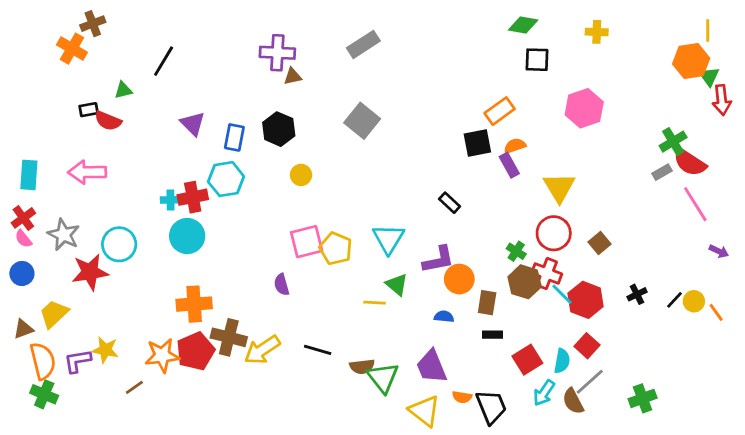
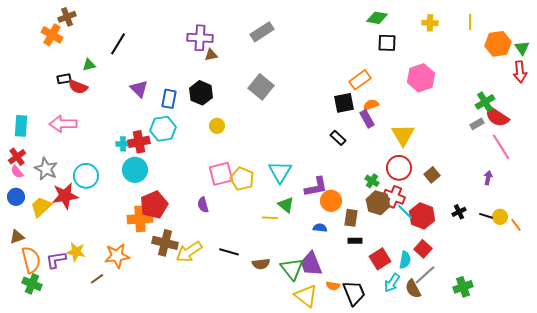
yellow line: (708, 31) -> (470, 22), moved
green triangle: (709, 76) -> (522, 48), moved
black rectangle: (450, 203) -> (338, 138), moved
purple arrow: (719, 251) -> (488, 178), moved, turned -104
black line: (674, 300) -> (486, 216), turned 64
yellow trapezoid: (54, 314) -> (41, 207), moved
red pentagon: (195, 351) -> (154, 205), moved
green triangle: (383, 378) -> (292, 269), moved

